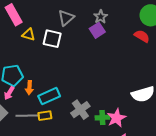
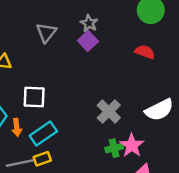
red semicircle: (142, 36) -> (145, 52), moved
white square: (52, 39) -> (34, 97), moved
gray cross: (80, 110) -> (109, 112), moved

